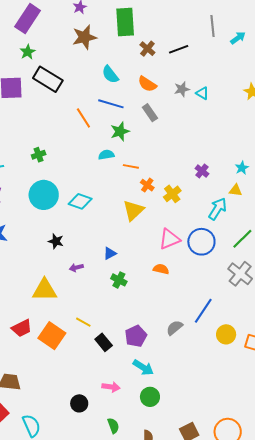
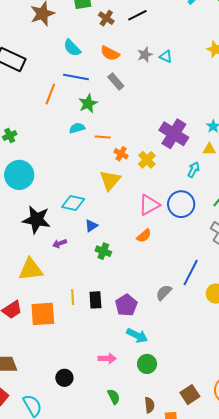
orange line: (83, 118) -> (50, 94), turned 60
purple cross: (202, 171) -> (174, 134), size x2.0
cyan diamond: (80, 201) -> (73, 203), moved
cyan arrow: (218, 209) -> (194, 170), size x0.7
black star: (56, 241) -> (36, 220), size x1.8
orange semicircle: (161, 269) -> (144, 236), turned 133
yellow line: (83, 322) -> (73, 297), turned 63
orange square: (52, 336) -> (43, 314), turned -32
black rectangle: (104, 342) -> (95, 300), moved, turned 42
black circle: (79, 403) -> (64, 378), moved

